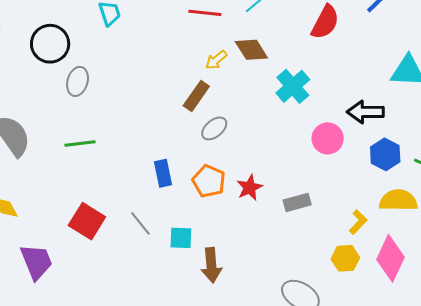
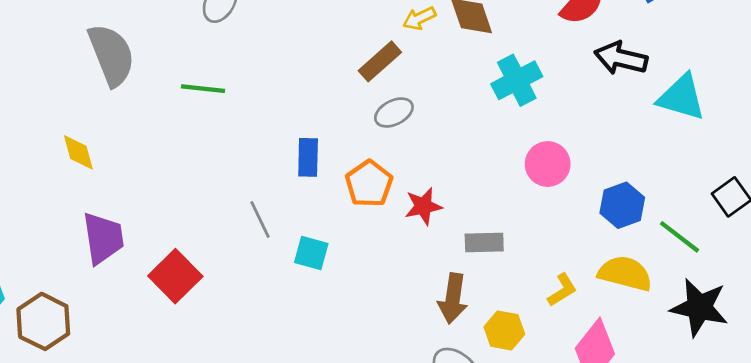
black arrow: (365, 112) -> (621, 58), moved
red square: (87, 221) -> (175, 276), moved
yellow hexagon: (345, 258) -> (504, 330), moved
brown arrow: (211, 265) -> (453, 298), moved

